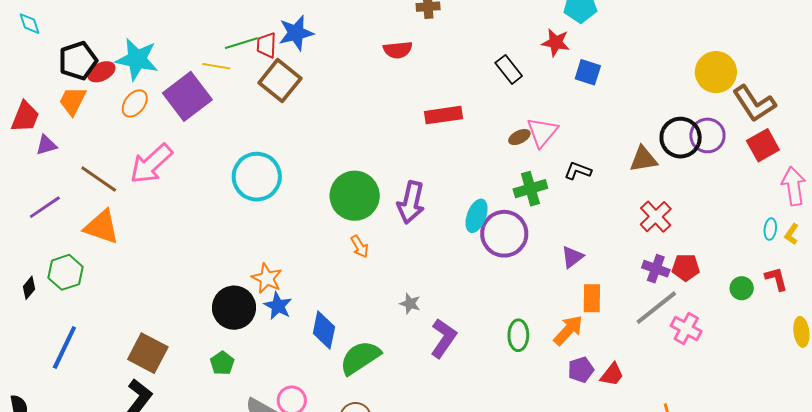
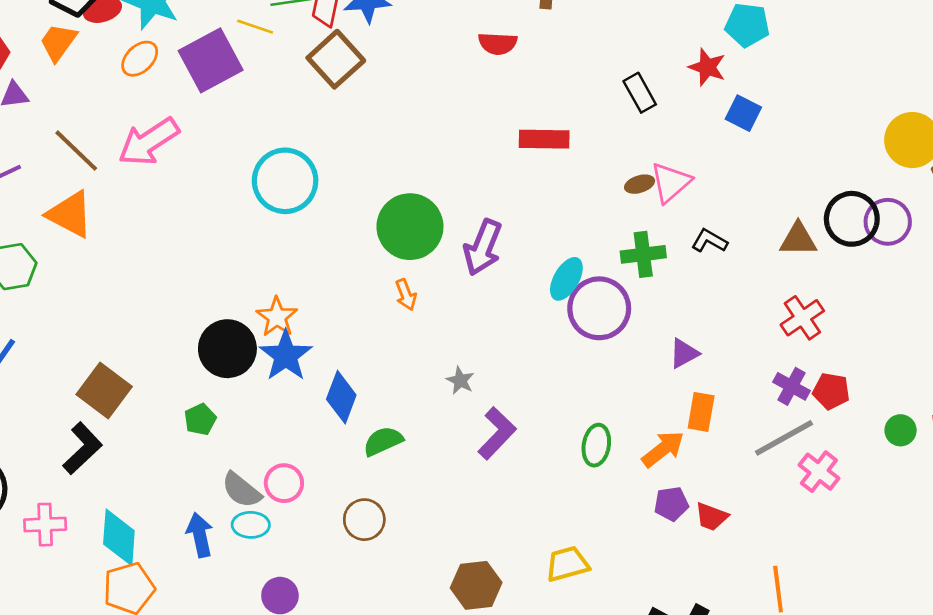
blue star: (278, 306) -> (286, 356), size x1.4
green semicircle: (360, 358) -> (383, 441), size x0.7
red trapezoid: (612, 375) -> (711, 517), turned 64

